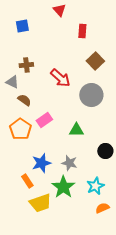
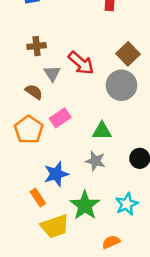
brown square: (95, 61) -> (128, 54), moved
gray triangle: (12, 82) -> (52, 73), moved, turned 32
gray star: (69, 163) -> (95, 161), moved
orange semicircle: (102, 208) -> (111, 242), moved

